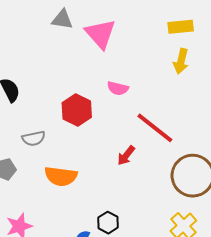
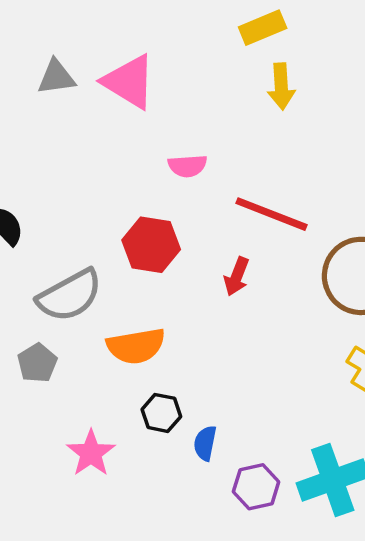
red hexagon: (77, 110) -> (151, 245), moved
gray semicircle: (34, 138) -> (70, 295), size x1.6
black hexagon: (108, 223) -> (161, 413), moved

